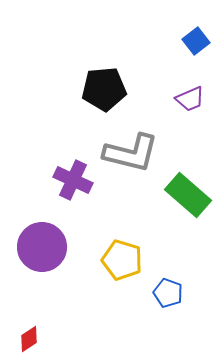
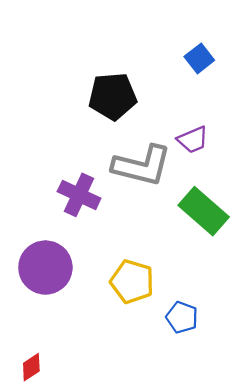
blue square: (196, 41) -> (199, 58), moved
purple trapezoid: (190, 99) -> (193, 140), moved

